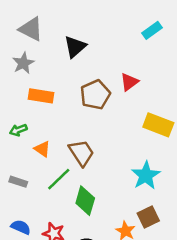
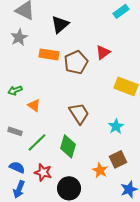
orange rectangle: (41, 96) -> (49, 54), moved
brown trapezoid: (81, 153) -> (79, 113), moved
cyan star: (146, 175) -> (116, 126), size x0.7
green line: (59, 179) -> (37, 142), moved

